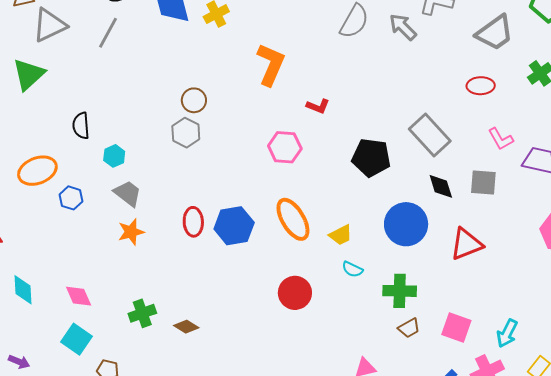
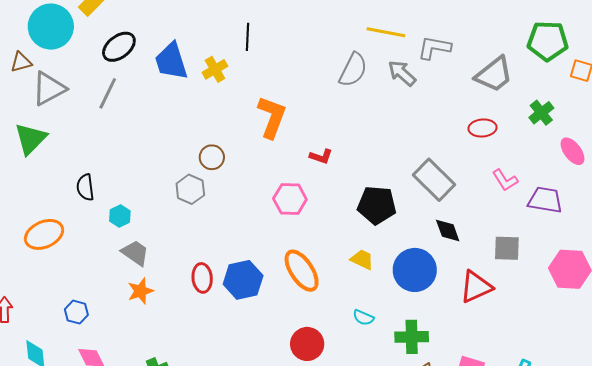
brown circle: (194, 100) -> (212, 157), moved
gray square: (483, 182) -> (507, 248), moved
blue hexagon: (71, 198) -> (76, 312), moved
yellow trapezoid: (341, 235) -> (362, 259), moved, turned -125

